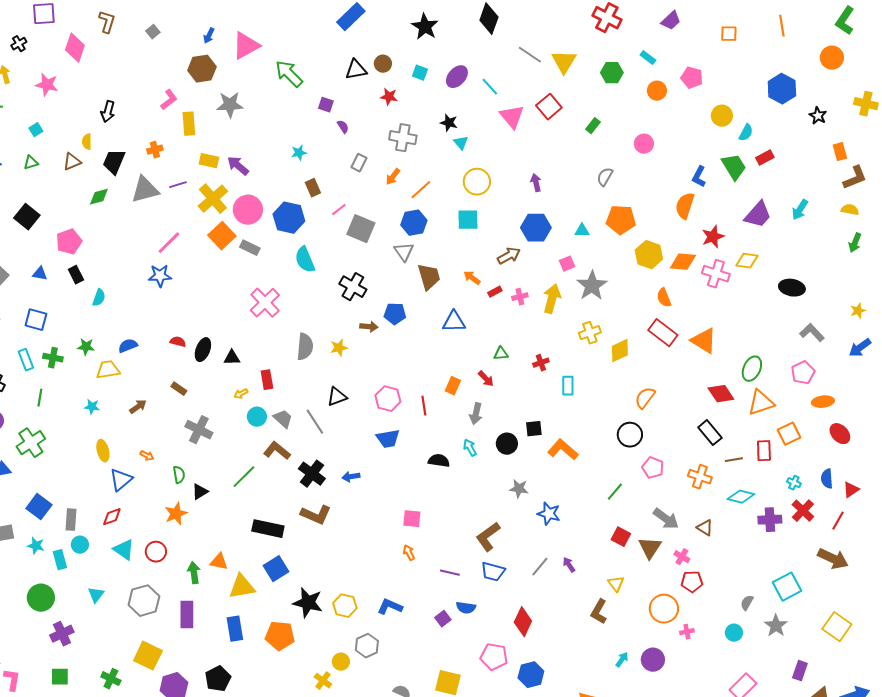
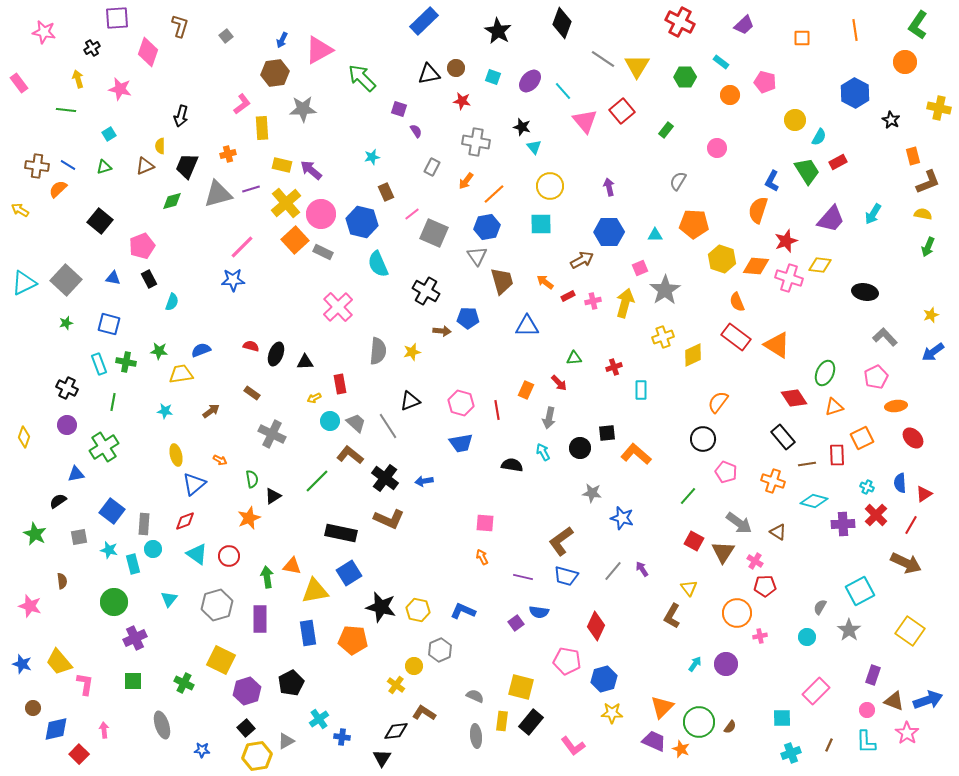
orange triangle: (761, 403) -> (834, 407), size x0.7

